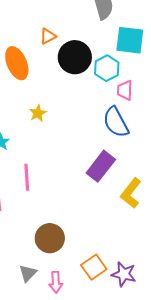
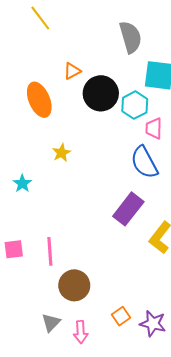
pink line: (27, 177) -> (50, 251), moved
orange square: (94, 267) -> (121, 316), size x0.7

